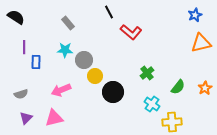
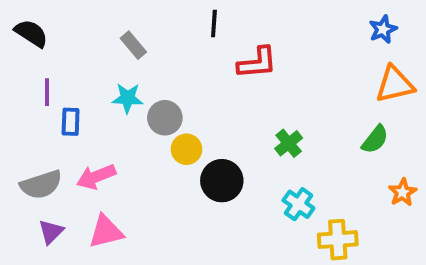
black line: (109, 12) -> (214, 23), turned 32
red L-shape: (131, 32) -> (257, 63), turned -45
green semicircle: (178, 87) -> (375, 139), moved
orange star: (205, 88) -> (403, 192), moved
pink arrow: (61, 90) -> (96, 177), moved
gray semicircle: (21, 94) -> (41, 185), size x1.5

